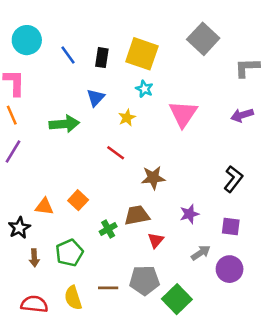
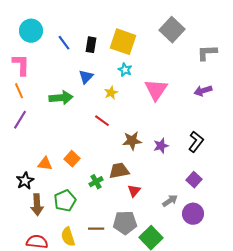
purple star: (189, 214) -> (161, 146), moved
purple square: (231, 227) -> (194, 180), turned 35
brown arrow: (34, 258) -> (37, 205), size x1.5

